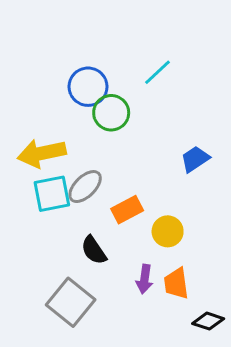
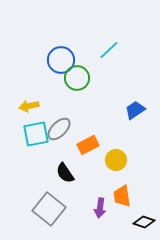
yellow arrow: (42, 153) -> (29, 106), size x0.6
purple arrow: (144, 279) -> (100, 208), moved

